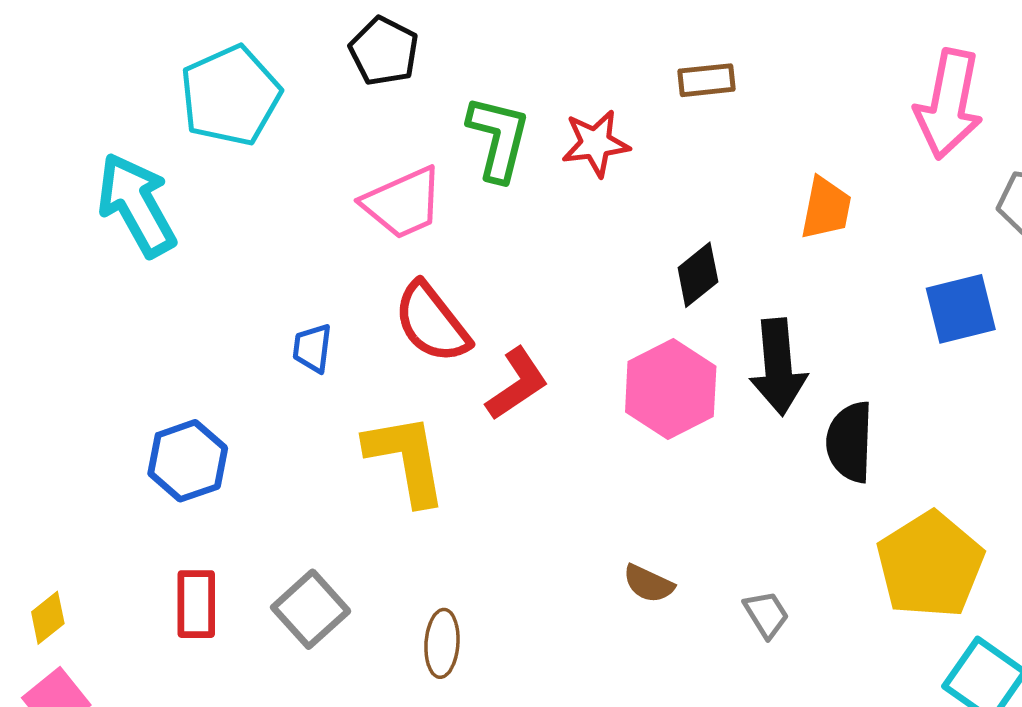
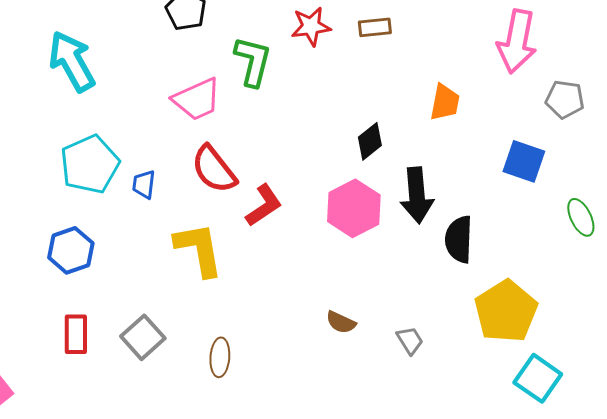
cyan pentagon: (230, 96) -> (90, 164), moved
red star: (596, 143) -> (311, 26), moved
cyan arrow: (137, 205) -> (72, 61), moved
blue square: (961, 309) -> (524, 161), turned 33

